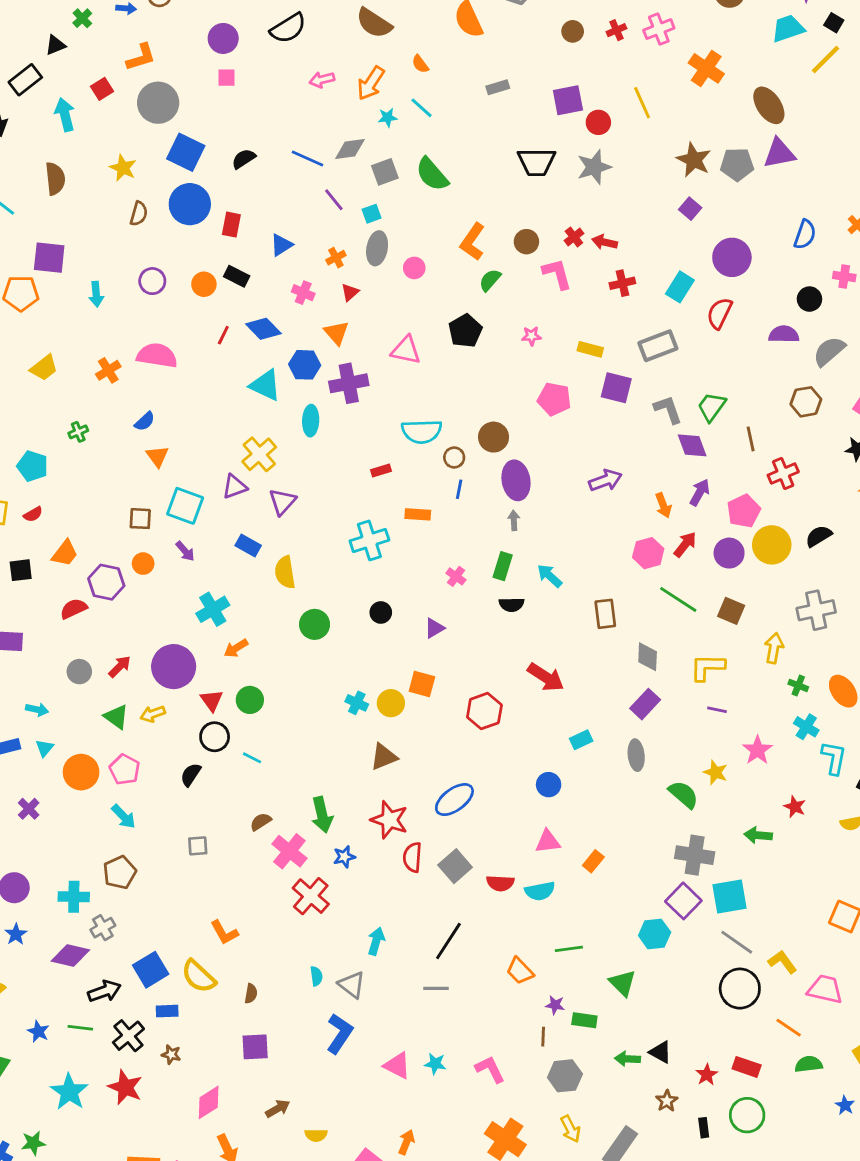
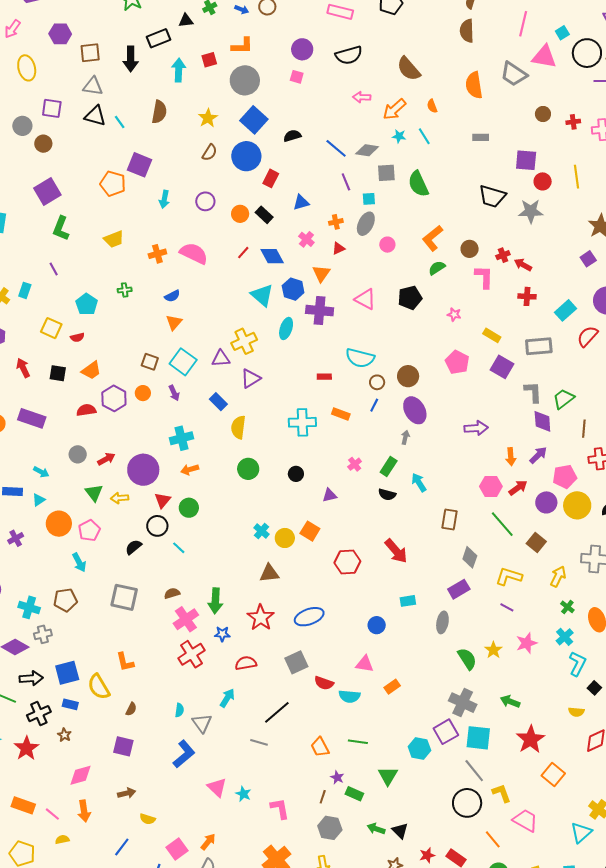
purple ellipse: (516, 480) -> (415, 410), turned -36
red star: (795, 807) -> (531, 739), moved, size x1.8
gray square: (198, 846) -> (124, 597), size x1.8
red semicircle: (412, 857) -> (246, 663), moved, turned 60

